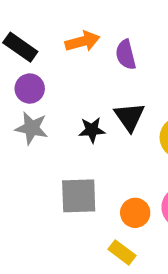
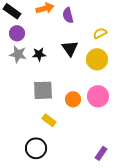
black star: (92, 130) -> (39, 54), moved
yellow rectangle: (122, 252) -> (49, 120), moved

